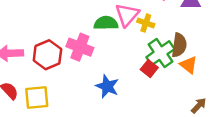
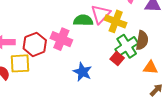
yellow cross: (146, 23) -> (116, 21), size x1.5
orange triangle: (189, 65) -> (150, 68), moved, turned -35
yellow square: (37, 98) -> (20, 63), moved

